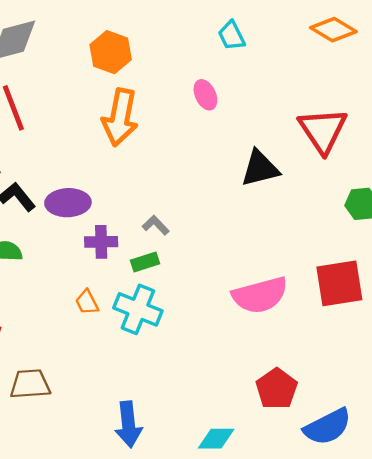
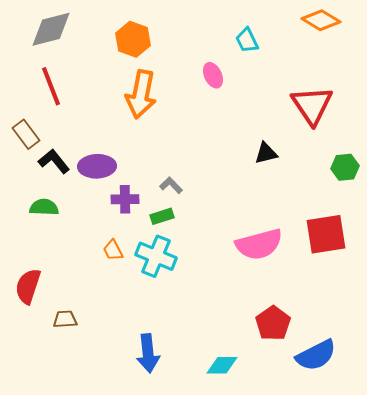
cyan trapezoid: (232, 36) -> (247, 40), moved
black triangle: (260, 168) -> (266, 153), moved, size x0.7
brown trapezoid: (30, 384) -> (65, 319), size x0.7

